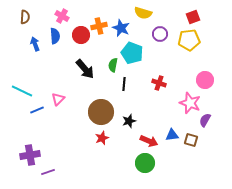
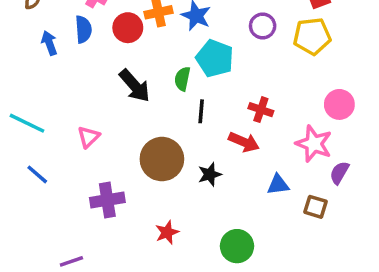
blue line: (37, 110) -> (37, 174), moved, turned 64
blue triangle: (172, 135) -> (278, 185), moved
red star: (102, 138) -> (167, 232), moved
red arrow: (149, 141) -> (244, 142), moved
purple cross: (30, 155) -> (107, 200), moved

